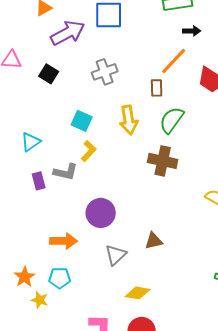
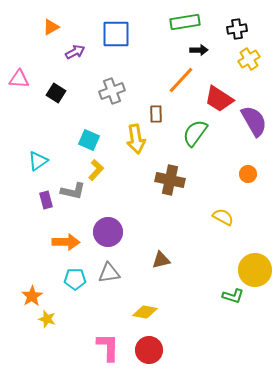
purple arrow: (68, 33) -> (75, 52), size x0.6
brown rectangle: (157, 88) -> (156, 114), moved
green semicircle: (172, 120) -> (195, 133), moved
orange arrow: (64, 241) -> (66, 242), moved
gray triangle: (116, 255) -> (109, 273), moved, turned 35
cyan pentagon: (60, 278) -> (75, 279), moved

